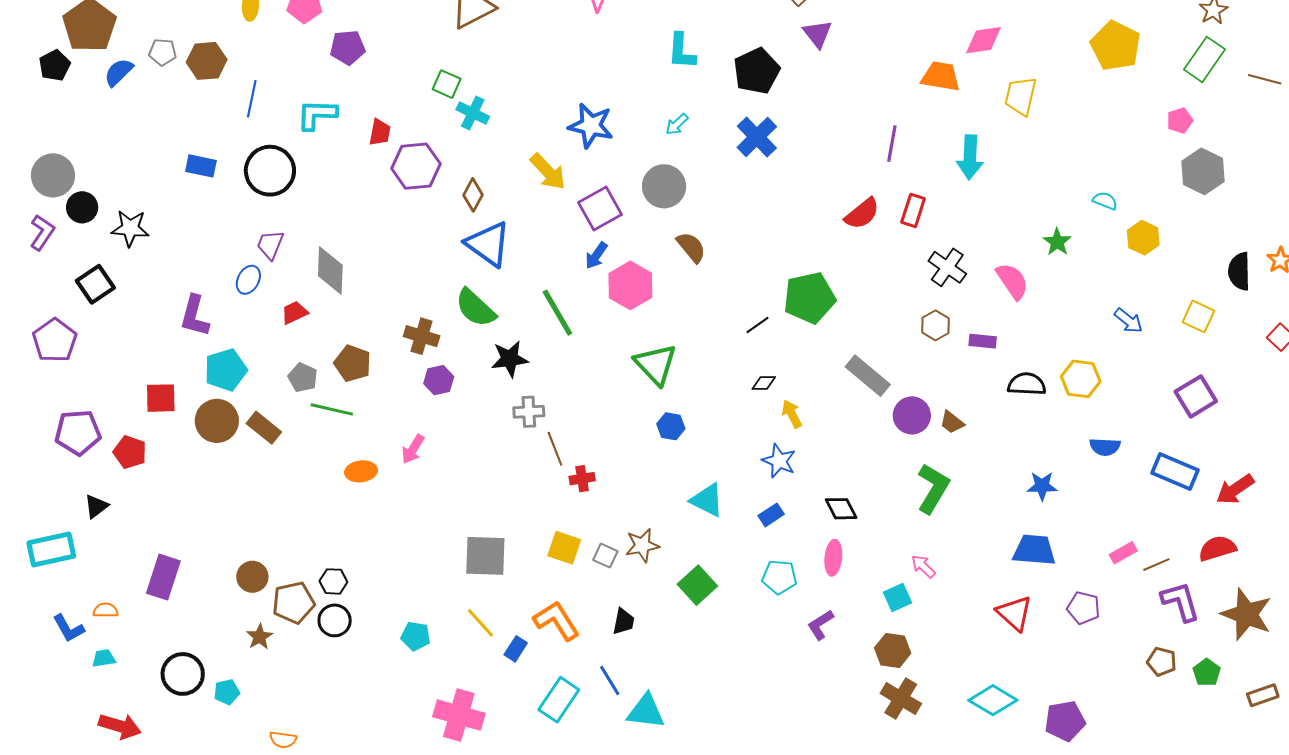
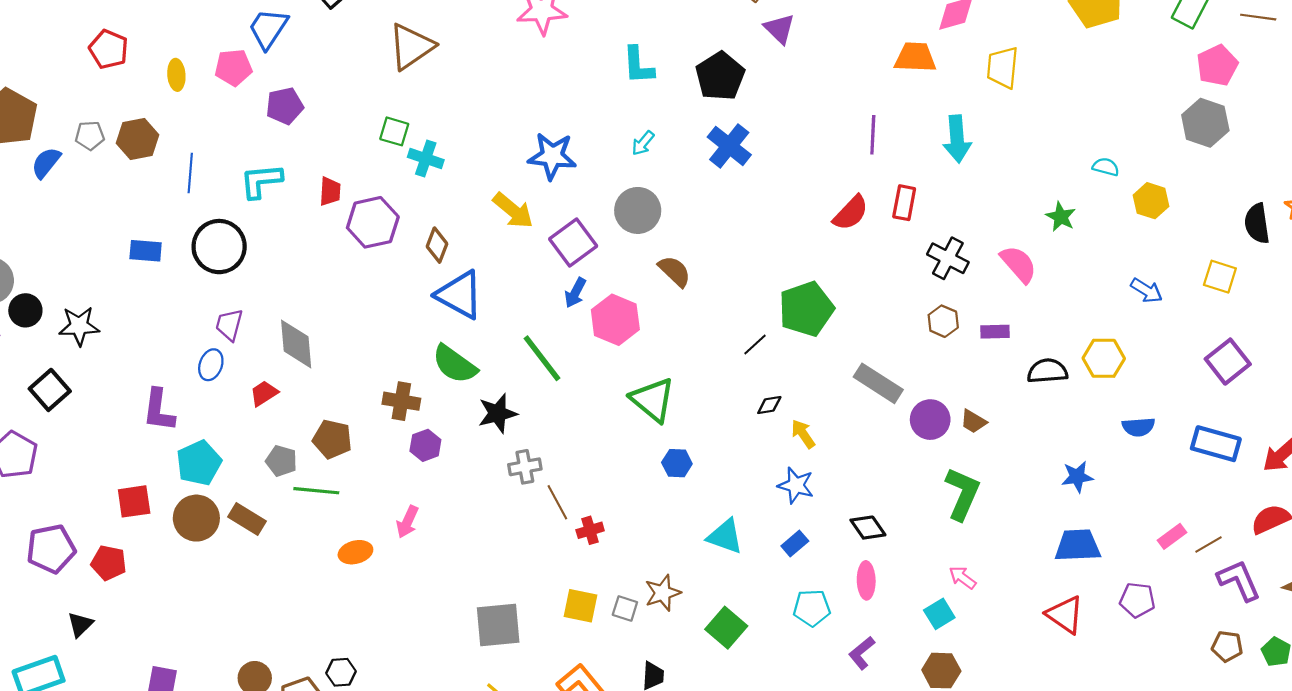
pink pentagon: (1180, 121) -> (1217, 65), moved, size x1.5

